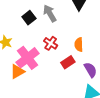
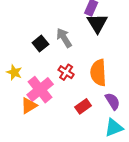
orange semicircle: (79, 45) -> (98, 73), size x1.6
red rectangle: (68, 62) -> (83, 106), moved

